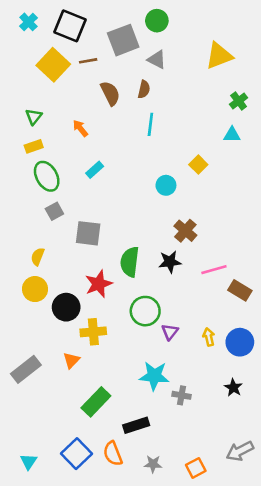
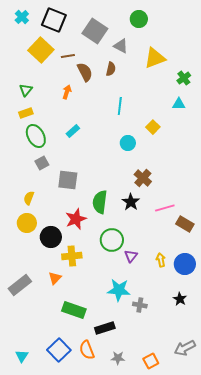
green circle: (157, 21) -> (139, 19), moved
gray square: (123, 40) -> (95, 31), turned -35
yellow triangle: (219, 56) -> (155, 58), moved
brown line: (88, 61) -> (68, 56), moved
cyan line: (150, 124) -> (120, 106), moved
orange arrow: (80, 128) -> (67, 92), moved, turned 56
black star: (170, 262) -> (131, 202), turned -30
green rectangle: (96, 402) -> (74, 310), turned 65

